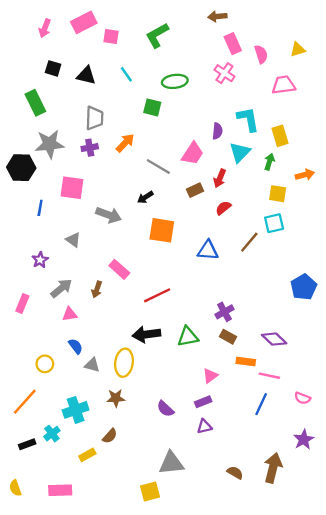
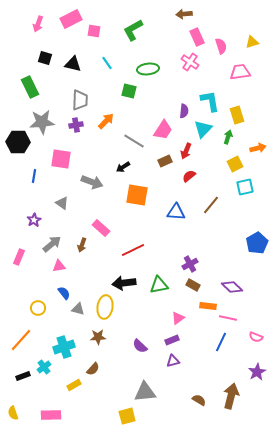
yellow square: (278, 194) -> (235, 164), turned -35
cyan square: (274, 223) -> (245, 187), moved

